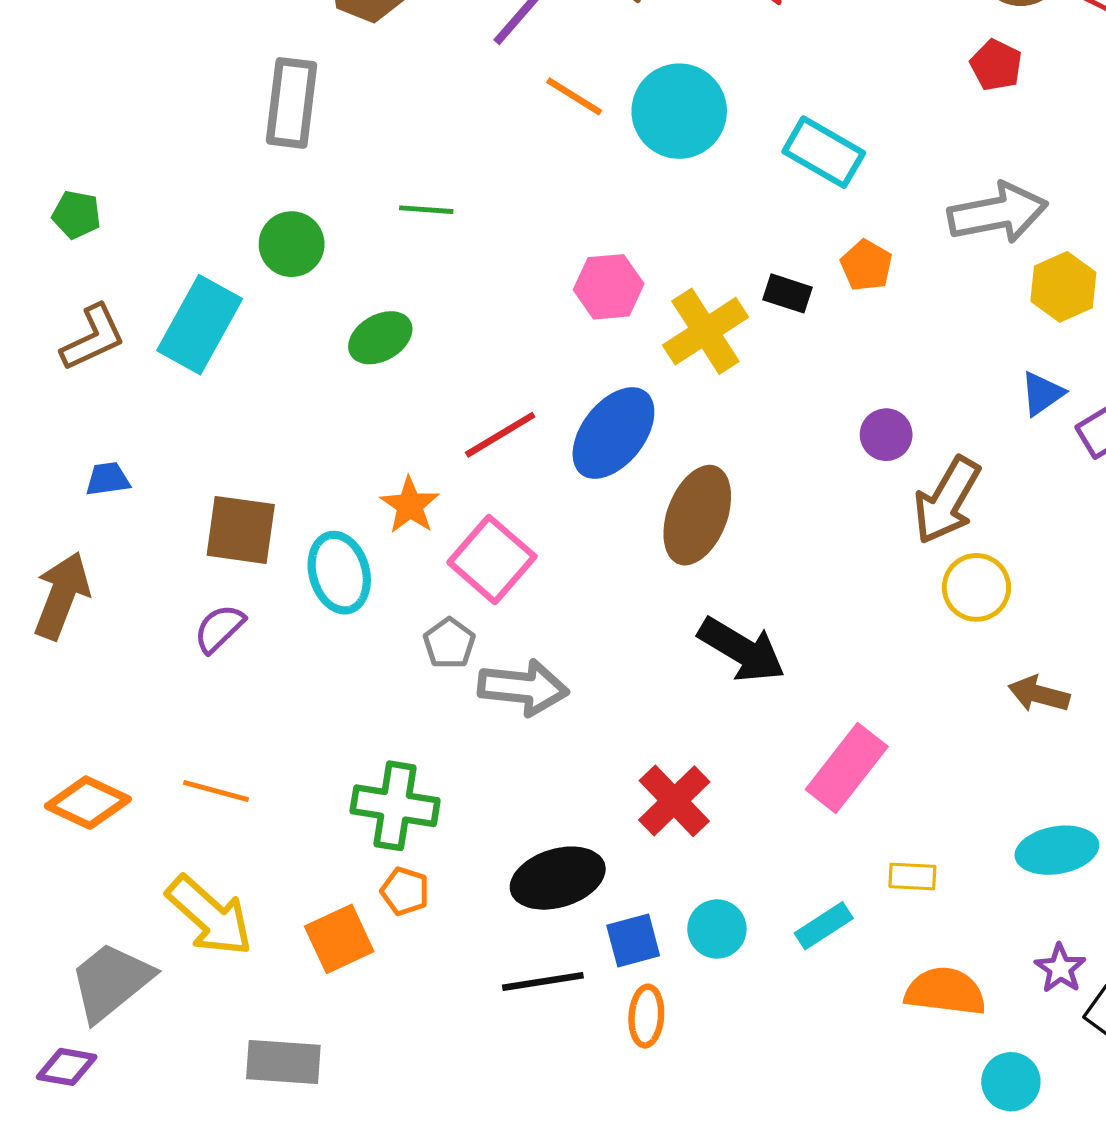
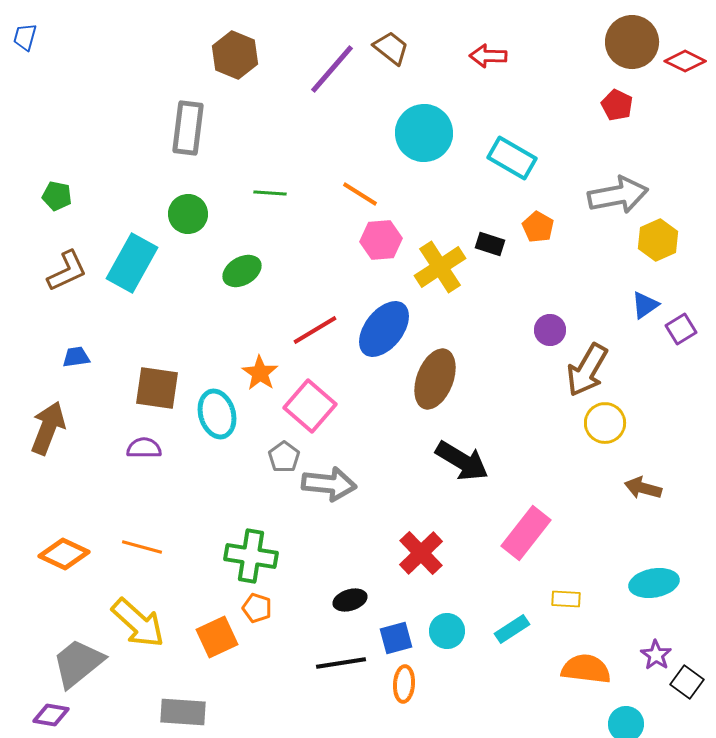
orange line: (574, 96) -> (360, 194), moved
purple semicircle: (219, 628) -> (144, 448), turned 44
black ellipse: (558, 878) -> (350, 600), size x0.6

